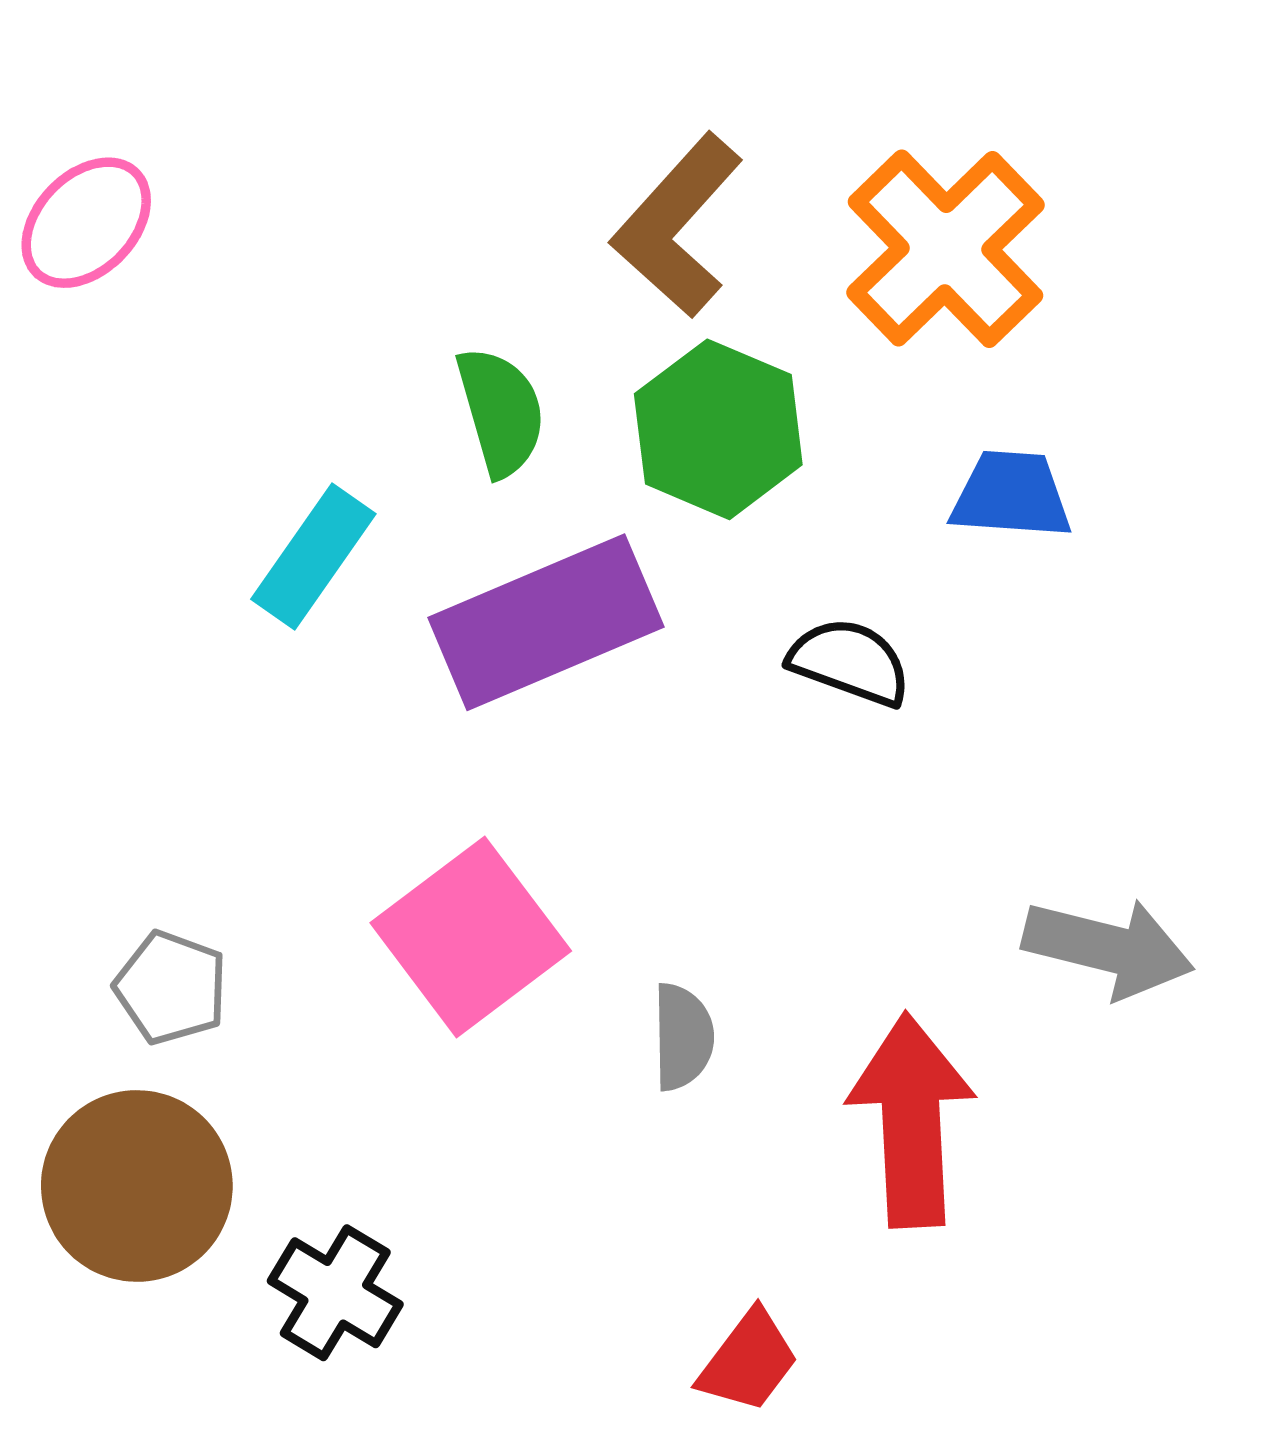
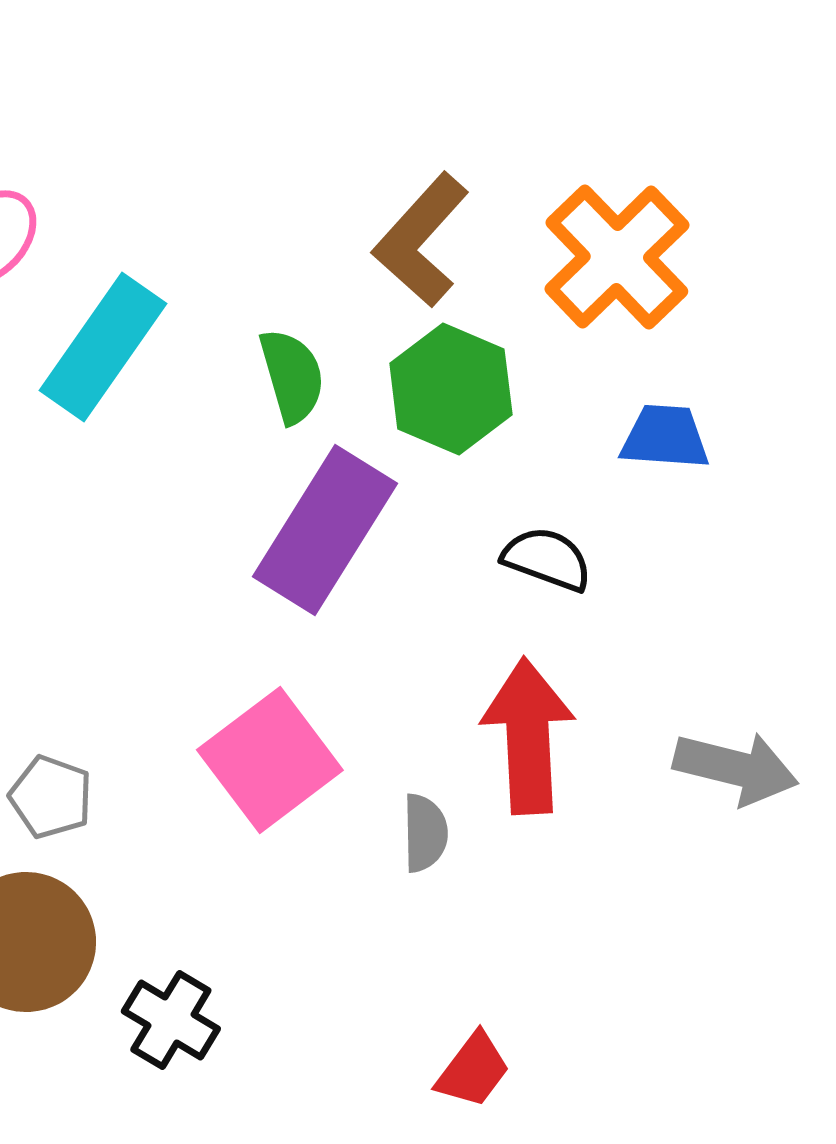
cyan rectangle: (313, 557) -> (103, 347), moved, size x1.4
purple rectangle: (546, 622) -> (325, 530), turned -35
red arrow: (911, 1120) -> (528, 736), moved

